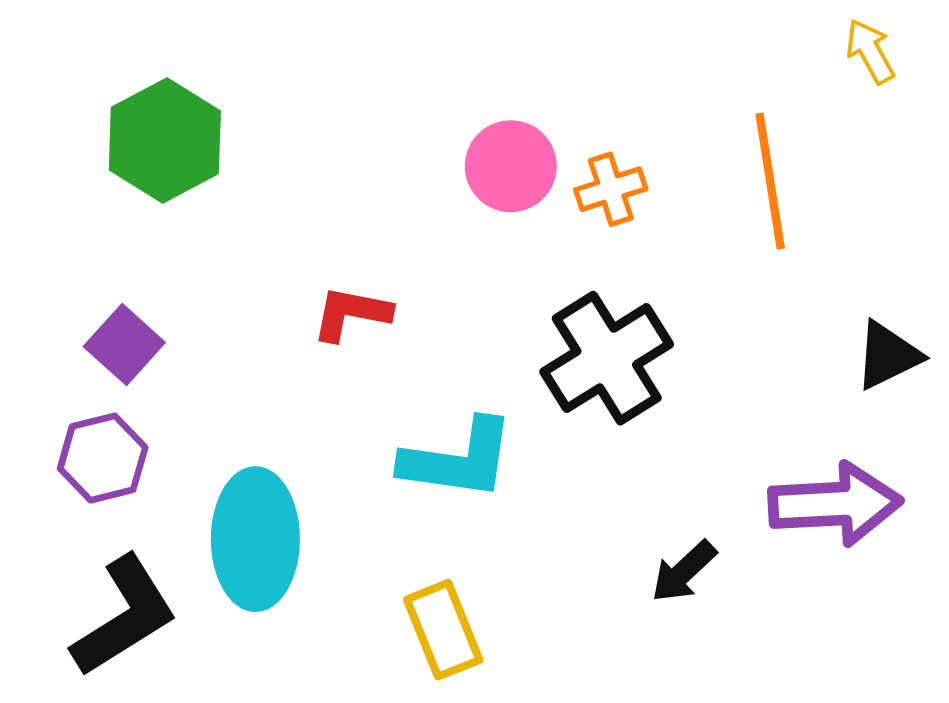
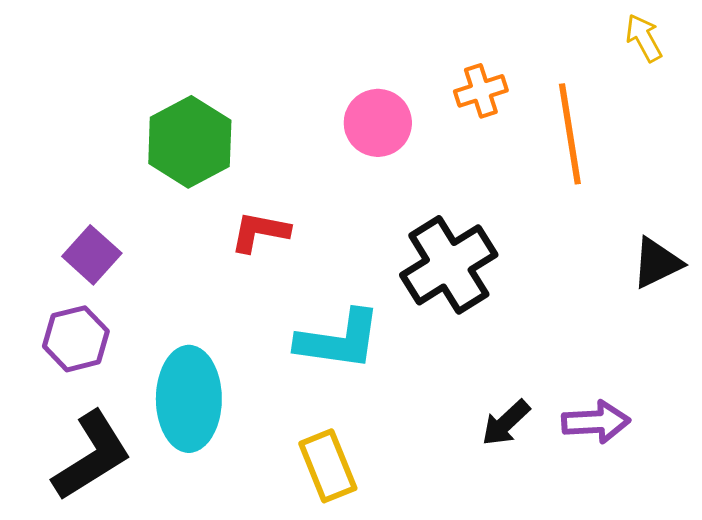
green hexagon: (165, 141) -> (190, 142), moved
orange cross: (611, 189) -> (481, 91), moved
purple arrow: (835, 504) -> (596, 422), moved, size x0.7

